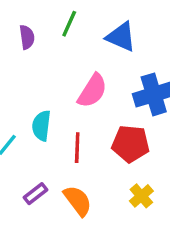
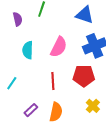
blue triangle: (121, 37) -> (85, 15), moved
cyan semicircle: (41, 126) -> (28, 50), moved
orange semicircle: (78, 201) -> (56, 112), turned 54

